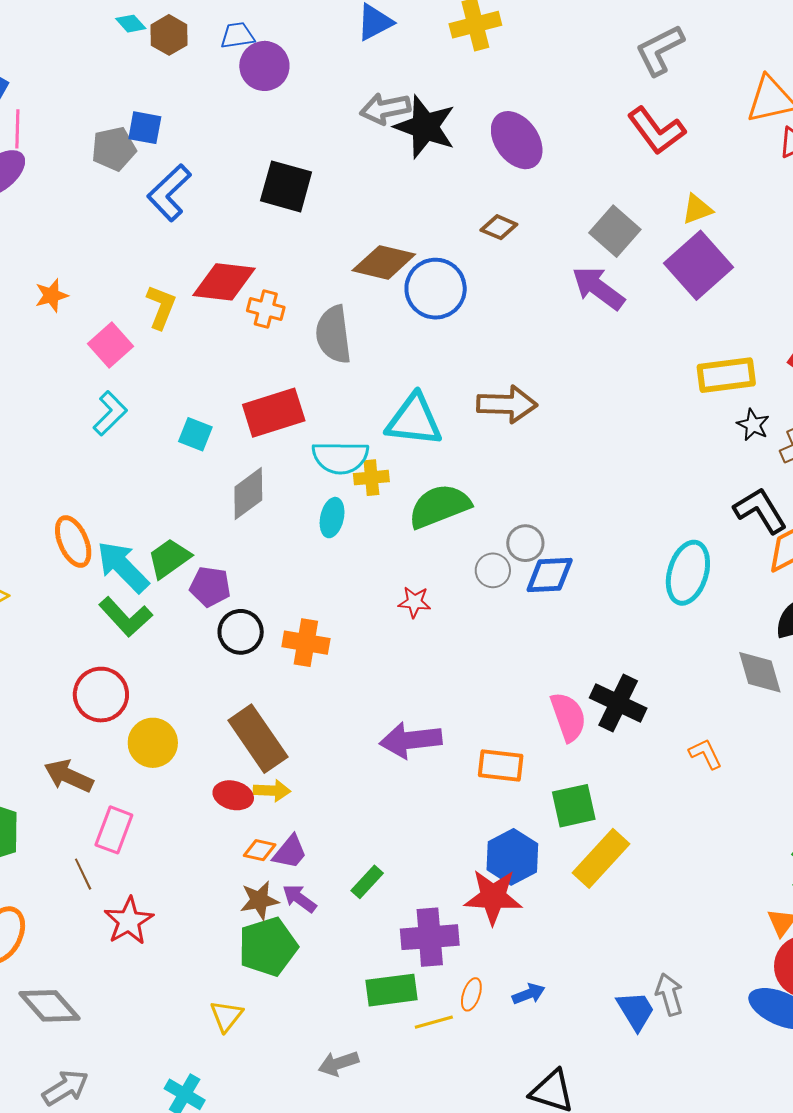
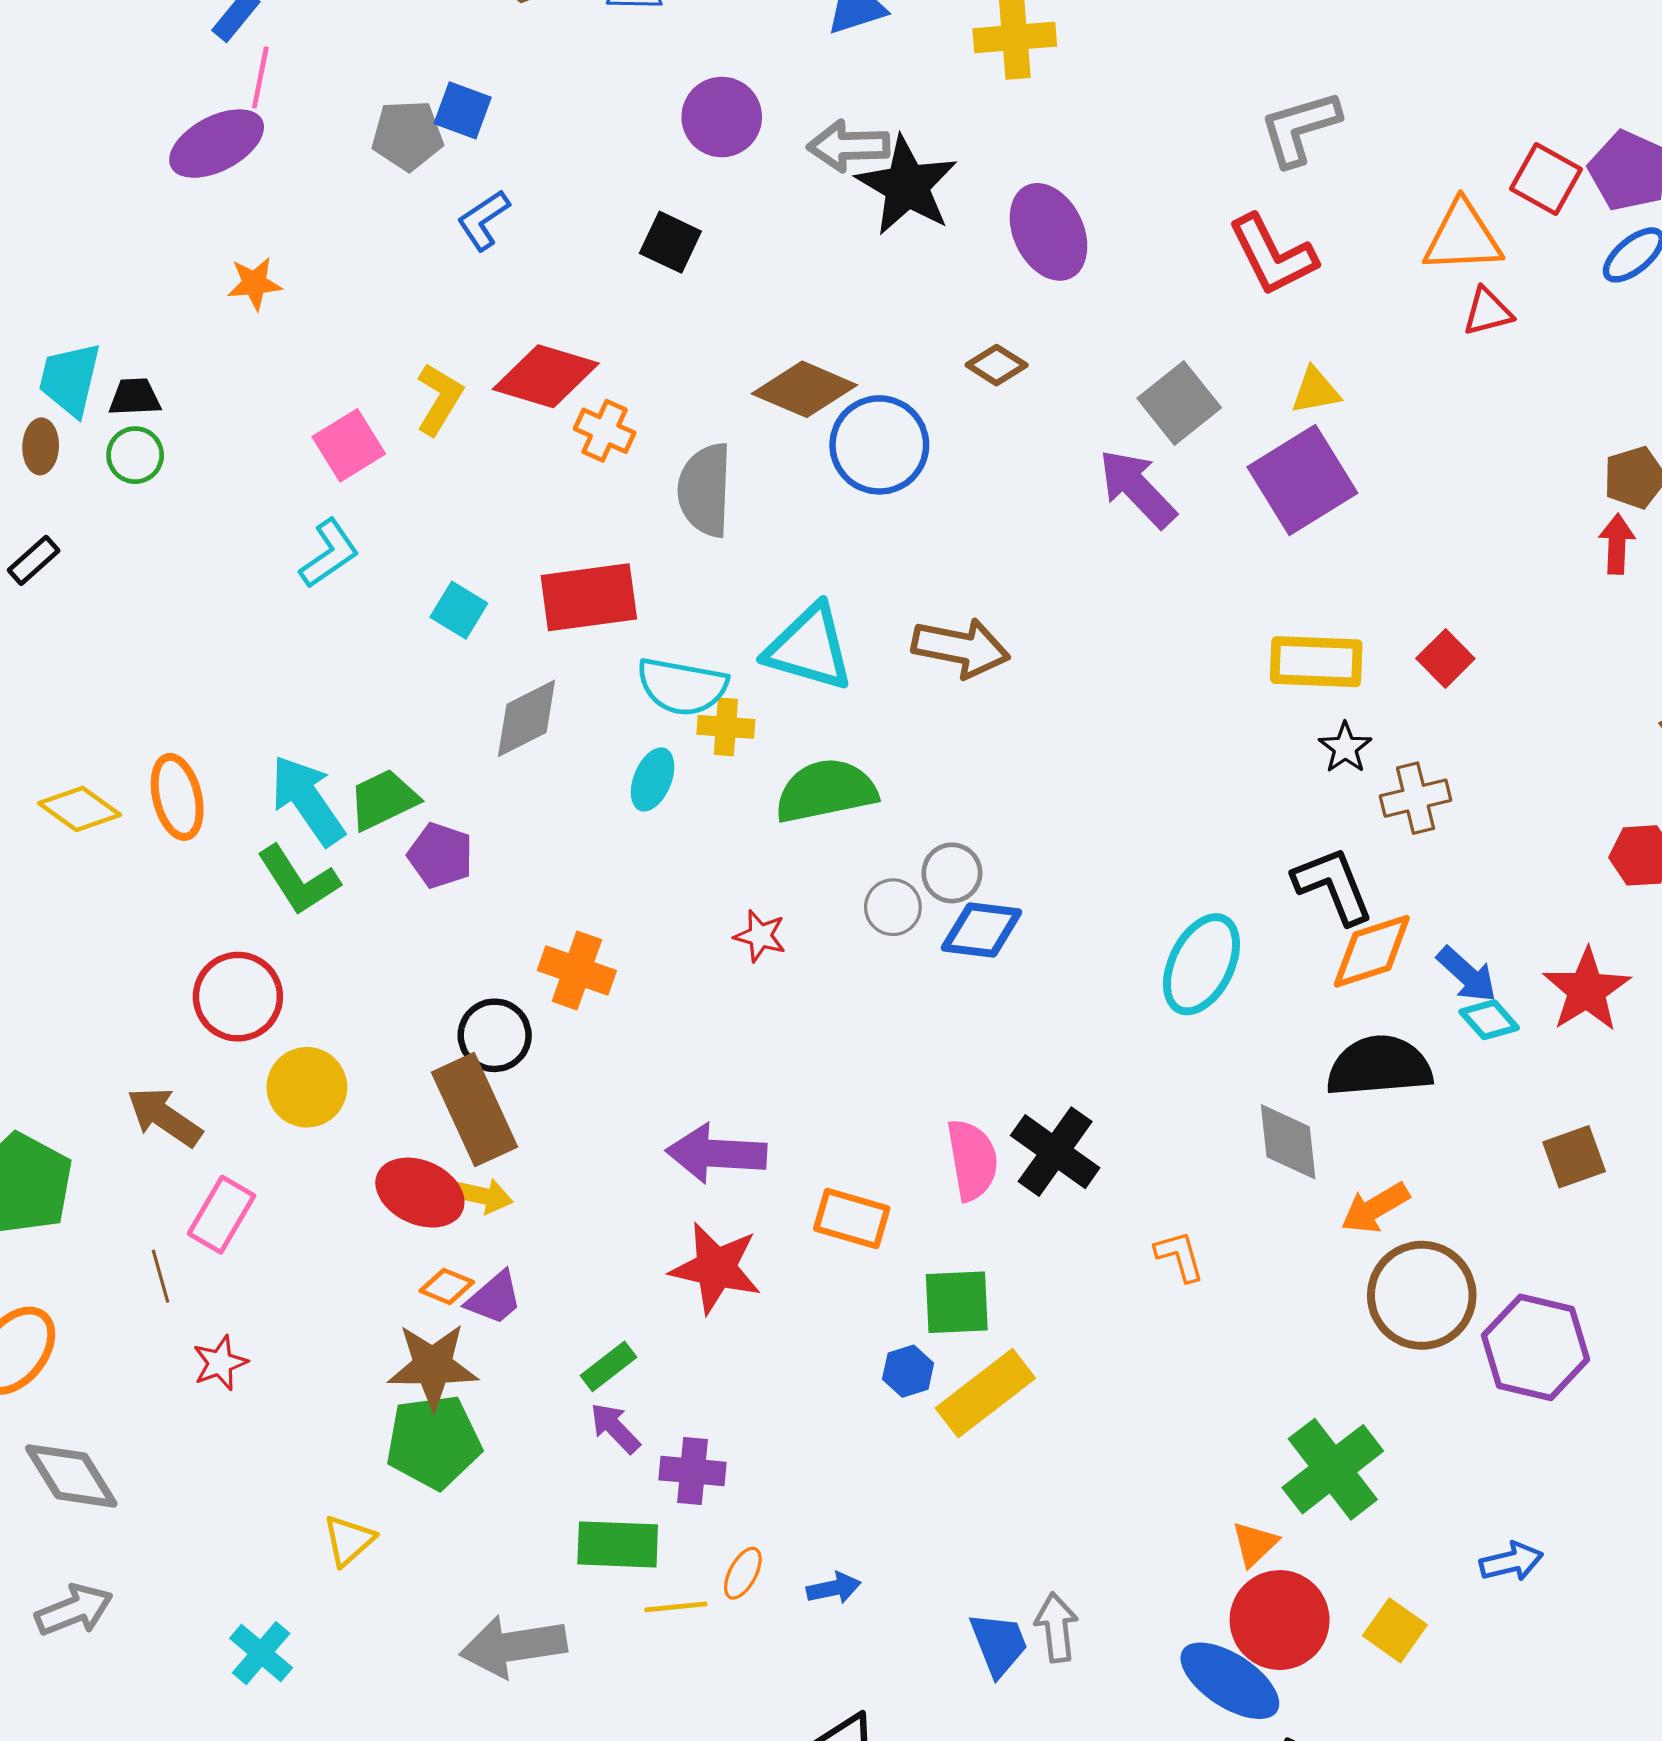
purple circle: (264, 66) -> (722, 117), moved
black square: (286, 186) -> (670, 242), size x0.7
blue L-shape: (169, 193) -> (483, 220), size x0.7
orange star: (51, 295) -> (254, 283), moved
orange ellipse: (73, 541) -> (177, 797), moved
black circle: (241, 632) -> (495, 1035), moved
red ellipse: (233, 795) -> (420, 1193), size x1.4
blue hexagon: (512, 857) -> (908, 1371), moved, size x0.6
red star: (493, 897) -> (716, 1268), moved
purple arrow: (299, 898) -> (615, 1428), moved
brown star: (259, 900) -> (433, 1366), size x1.4
red star: (129, 921) -> (220, 1363), size x0.7
purple cross: (430, 937) -> (692, 1471), size x0.7
gray arrow: (338, 1063) -> (513, 1646), size x1.6

